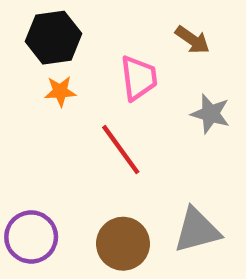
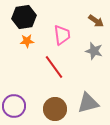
brown arrow: (192, 40) -> (96, 21), moved

